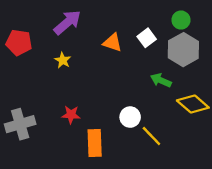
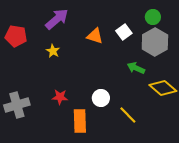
white circle: (130, 117) -> (101, 98), moved

